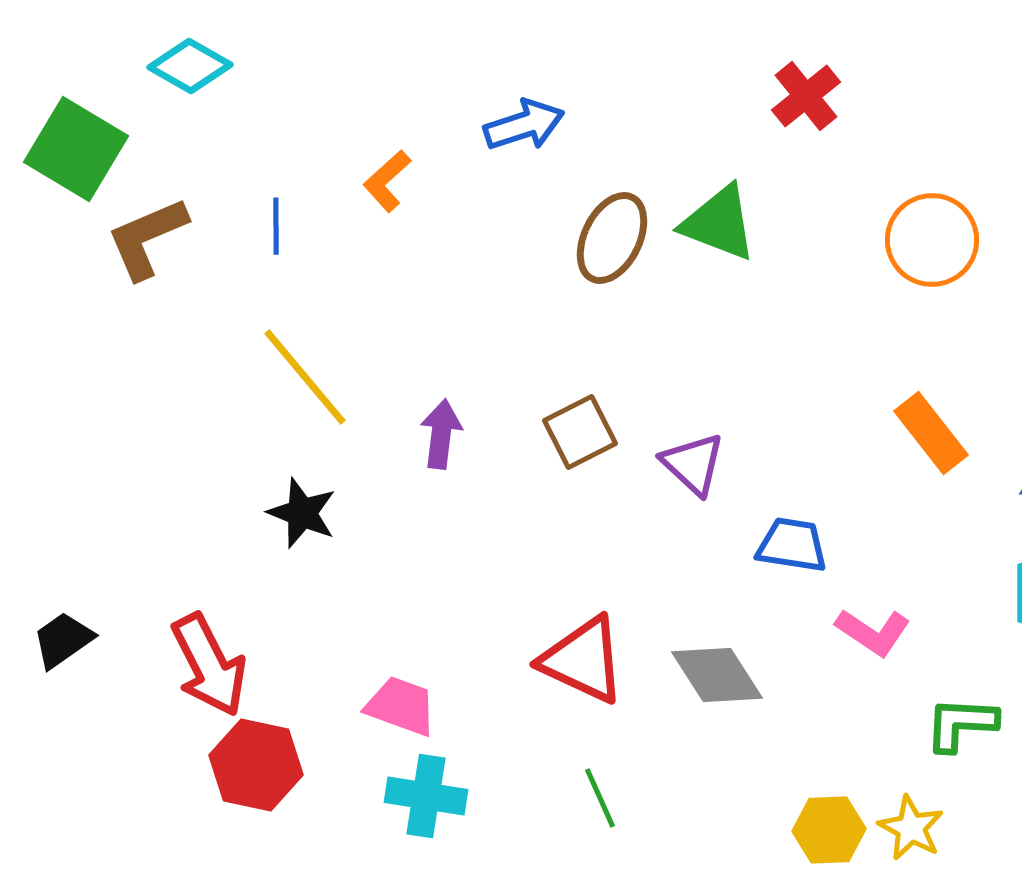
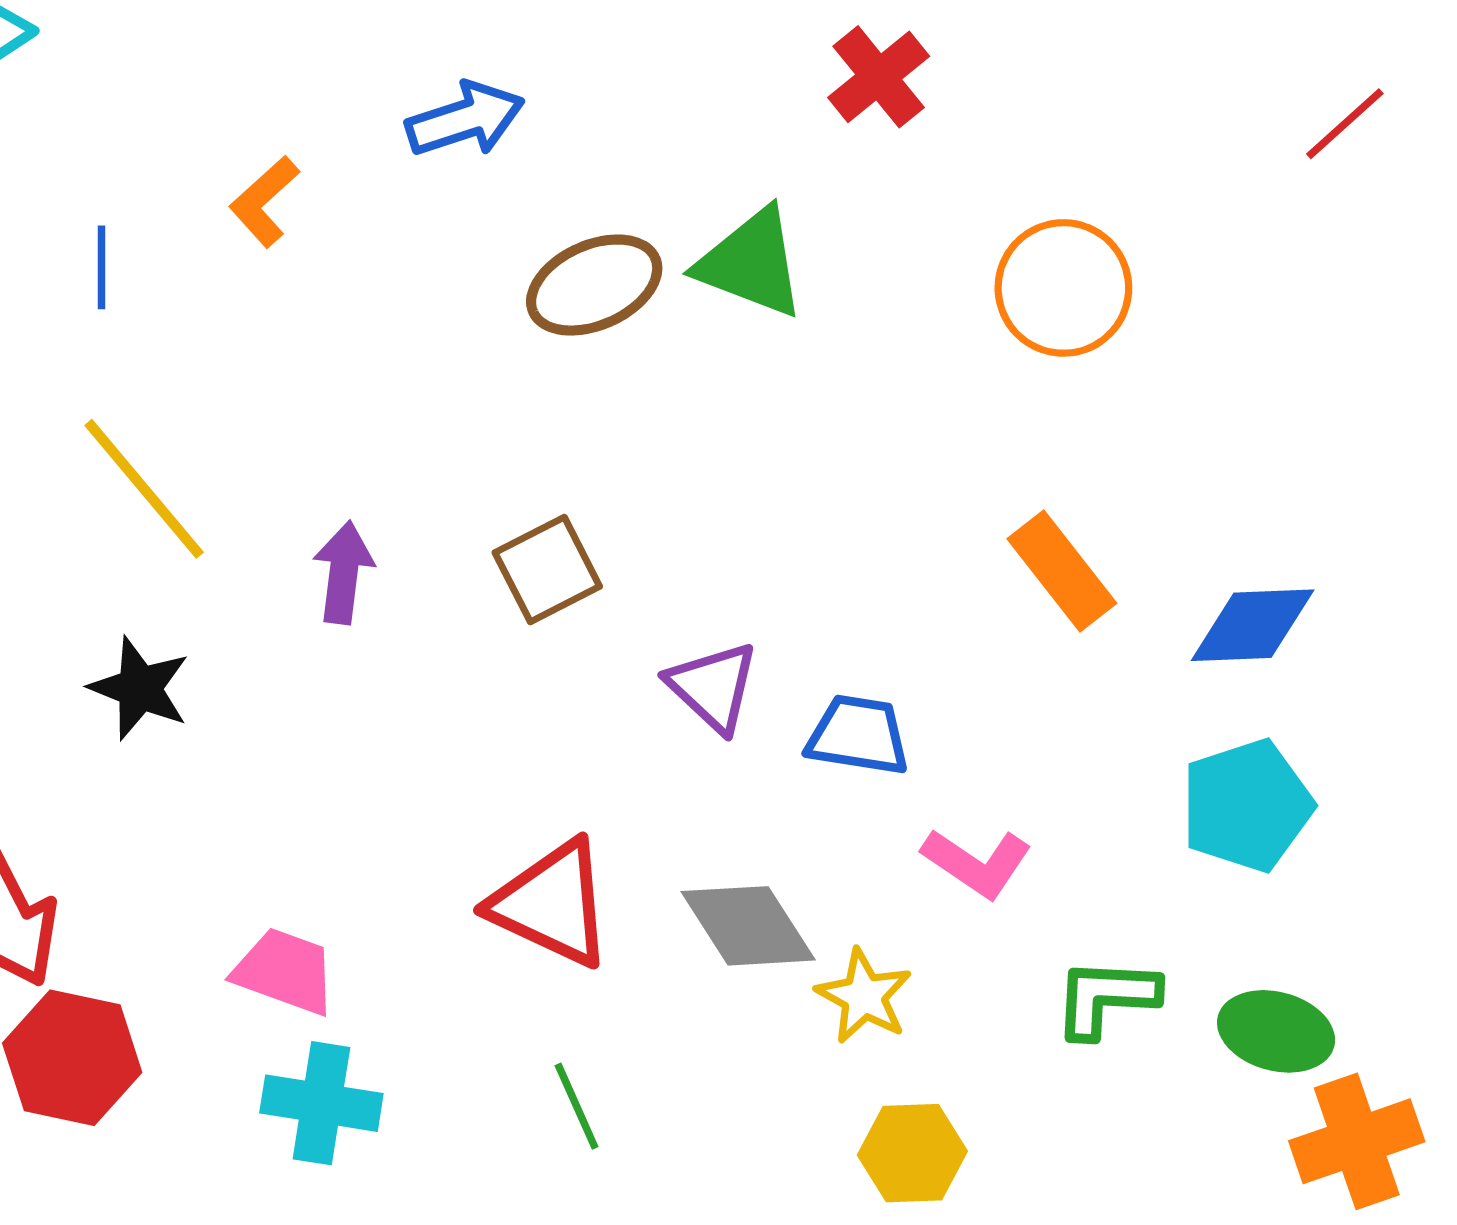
brown ellipse: (612, 238) -> (594, 285), turned 40
purple triangle: (693, 464) -> (713, 687), moved
yellow star: (911, 828) -> (864, 996), moved

